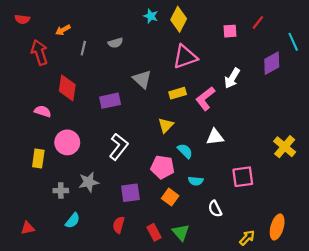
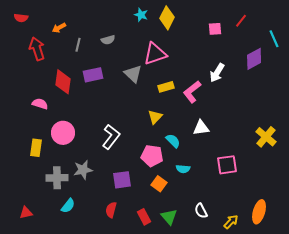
pink triangle: (185, 57) -> (155, 54), moved
purple rectangle: (110, 101) -> (93, 75), moved
gray cross: (61, 191) -> (57, 178), size x1.5
white semicircle: (215, 209) -> (201, 211), moved

